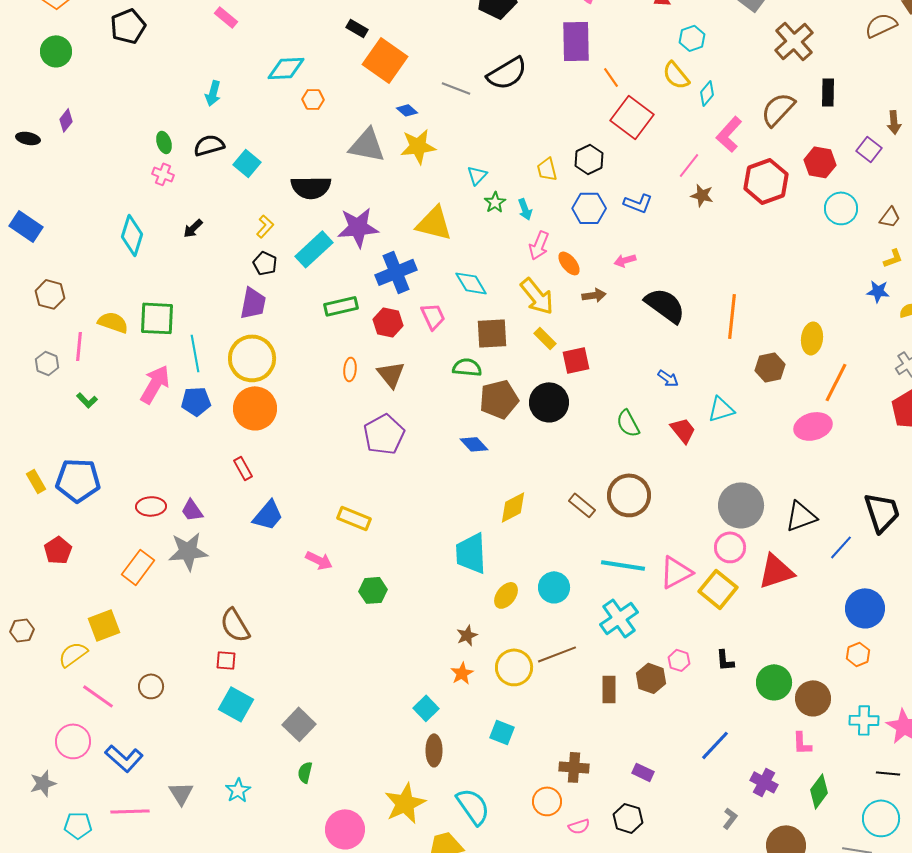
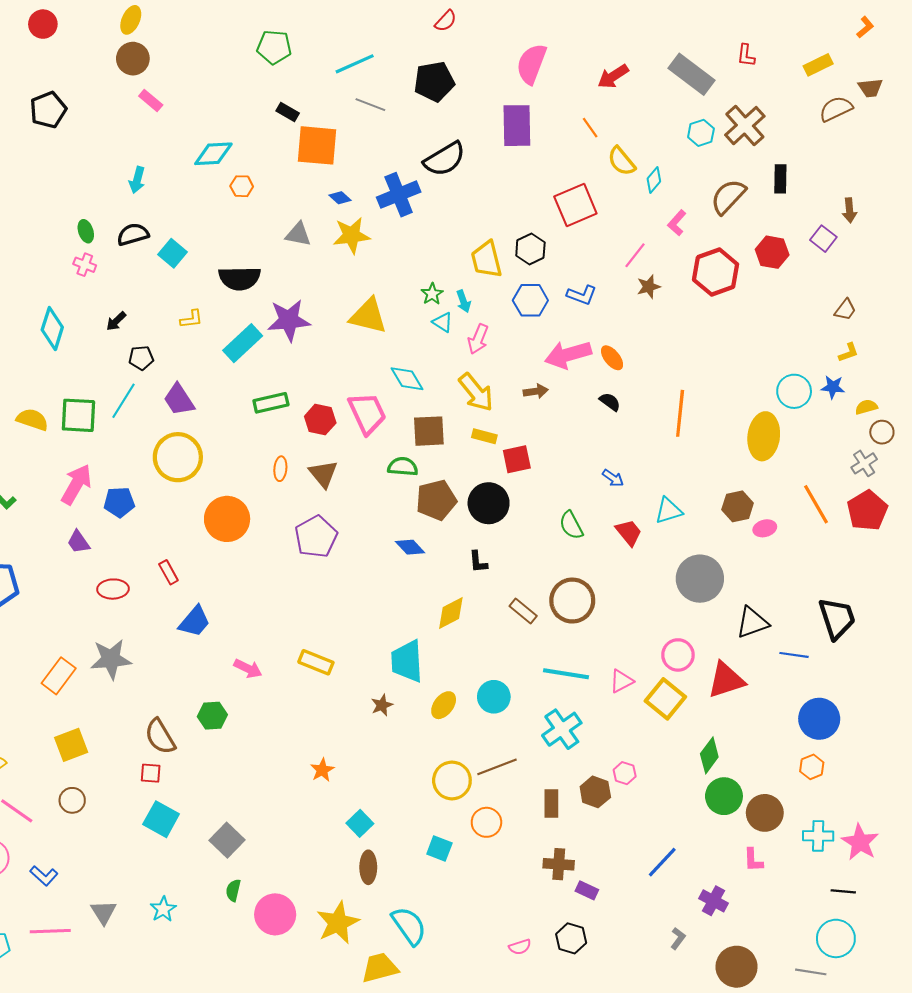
cyan hexagon: (692, 38) -> (701, 133), moved
orange square: (385, 60) -> (317, 145), turned -30
orange line: (611, 77) -> (590, 128), moved
gray line: (456, 88) -> (370, 105), moved
red square: (632, 117) -> (575, 205), turned 30
pink L-shape: (729, 134) -> (677, 223), size x0.7
gray triangle: (367, 145) -> (298, 234), size x0.7
yellow trapezoid: (547, 169) -> (486, 259), size x1.5
cyan triangle: (477, 175) -> (443, 322), moved, turned -40
brown star: (702, 195) -> (649, 287), turned -30
cyan circle: (841, 208) -> (794, 391), moved
yellow L-shape: (265, 226) -> (191, 319), turned 40
pink arrow: (625, 260) -> (568, 355), size x2.0
black pentagon: (265, 263) -> (141, 358), moved, turned -30
orange ellipse: (569, 263) -> (612, 358), moved
blue cross: (396, 272) -> (399, 195), moved
purple trapezoid: (253, 303) -> (179, 400), turned 136
black semicircle: (665, 305) -> (610, 402), size x0.5
pink trapezoid: (433, 316) -> (367, 413), size x1.5
yellow rectangle: (545, 338) -> (484, 436), turned -30
yellow ellipse: (812, 338) -> (764, 436), size x1.4
cyan line: (195, 353) -> (123, 401), moved, turned 42
brown hexagon: (770, 367) -> (738, 506), moved
orange line: (836, 382) -> (816, 504), moved, turned -57
orange circle: (255, 408) -> (227, 519), moved
pink ellipse: (813, 426) -> (765, 528), size x0.6
gray circle: (741, 505) -> (700, 579), moved
red ellipse: (151, 506) -> (113, 589), moved
purple trapezoid: (192, 510) -> (78, 542), moved
yellow rectangle: (354, 518) -> (316, 662), moved
blue line: (841, 547) -> (794, 655), turned 56
pink triangle: (676, 572) -> (621, 681), size x0.7
green hexagon: (373, 590) -> (212, 716), moved
yellow square: (104, 625) -> (71, 745), moved
brown star: (467, 635) -> (382, 705), moved
black L-shape: (725, 660) -> (478, 562), moved
orange star: (462, 673) -> (322, 770), moved
blue L-shape: (124, 758) -> (44, 876), size x0.7
brown cross: (574, 767) -> (559, 864), moved
green diamond: (819, 791) -> (709, 755), moved
orange circle: (547, 801) -> (486, 822), moved
pink circle: (345, 829) -> (275, 914), moved

